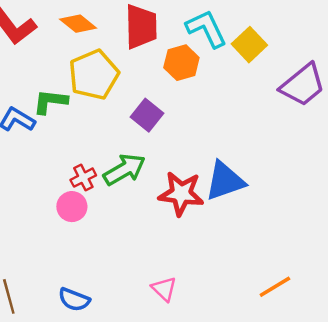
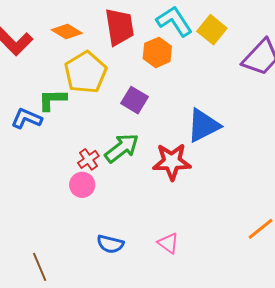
blue triangle: (225, 181) -> (203, 125), moved
blue semicircle: (74, 300) -> (110, 244), moved

